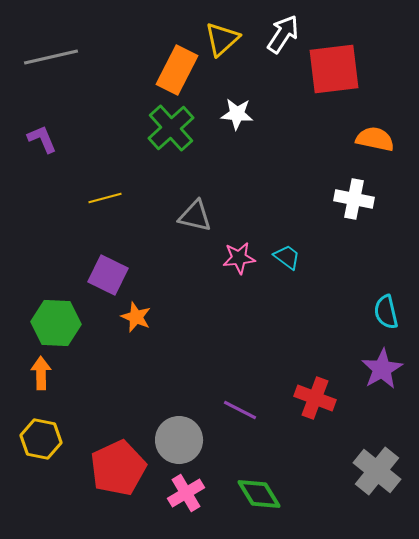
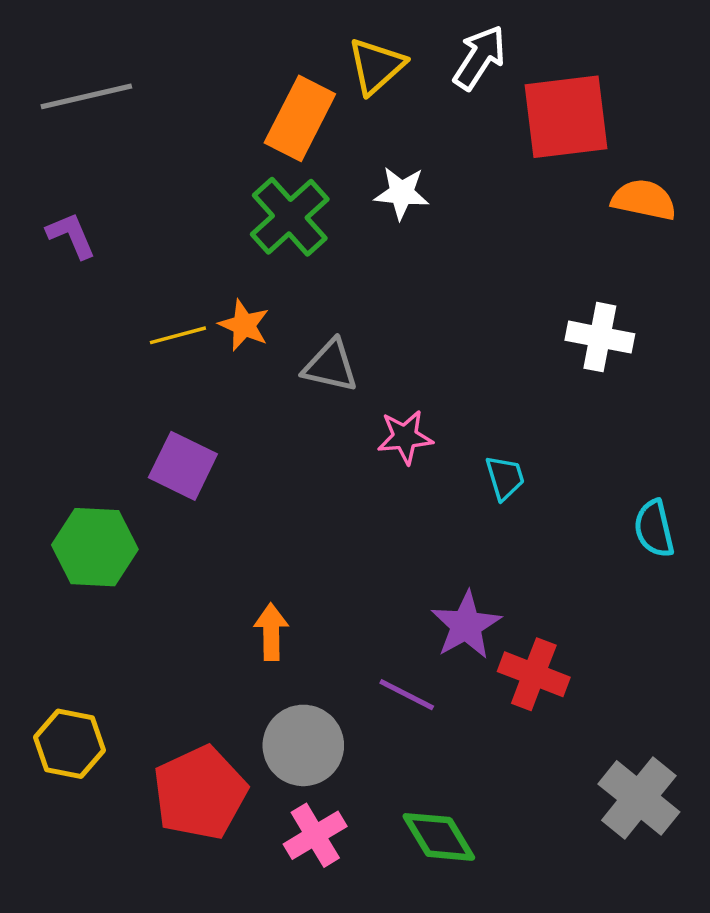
orange semicircle: (375, 139) -> (644, 200), moved
cyan trapezoid: (287, 257) -> (505, 478), moved, turned 36
orange star: (136, 317) -> (244, 325), moved
purple star: (382, 369) -> (466, 625), moved
orange arrow: (41, 373) -> (271, 632), moved

